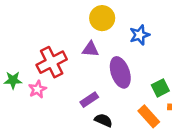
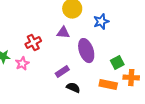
red cross: (52, 62) -> (33, 43), size x0.7
orange rectangle: (149, 116) -> (108, 85), turned -36

